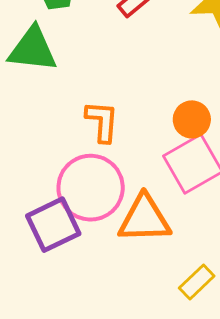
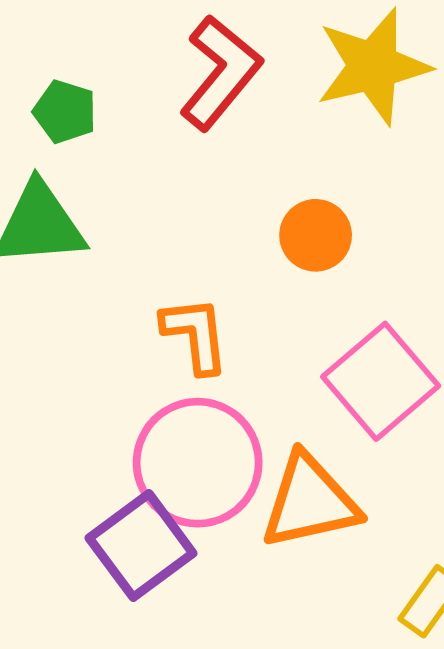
orange circle: (192, 119) -> (316, 235), moved

